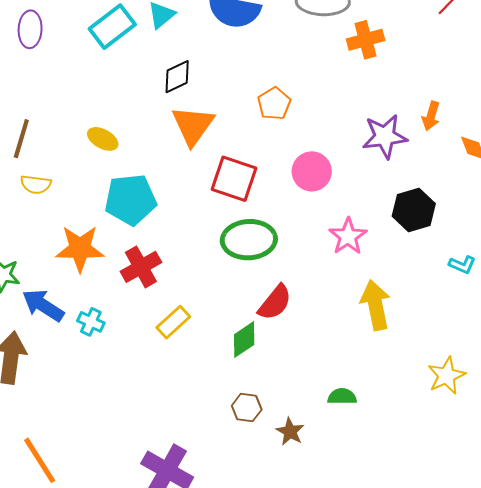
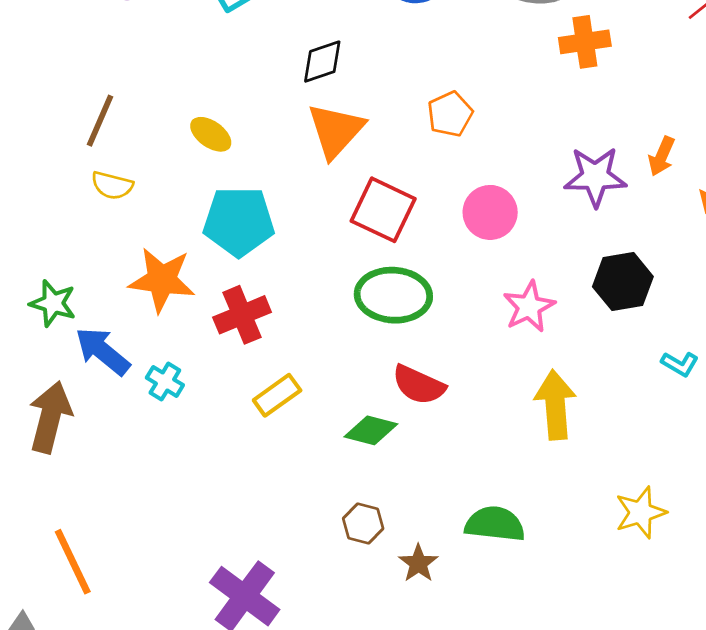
red semicircle: (275, 302) -> (419, 385), turned 69
green diamond: (244, 340) -> (371, 430), turned 42
green semicircle: (342, 397) -> (495, 524), size x1.5

